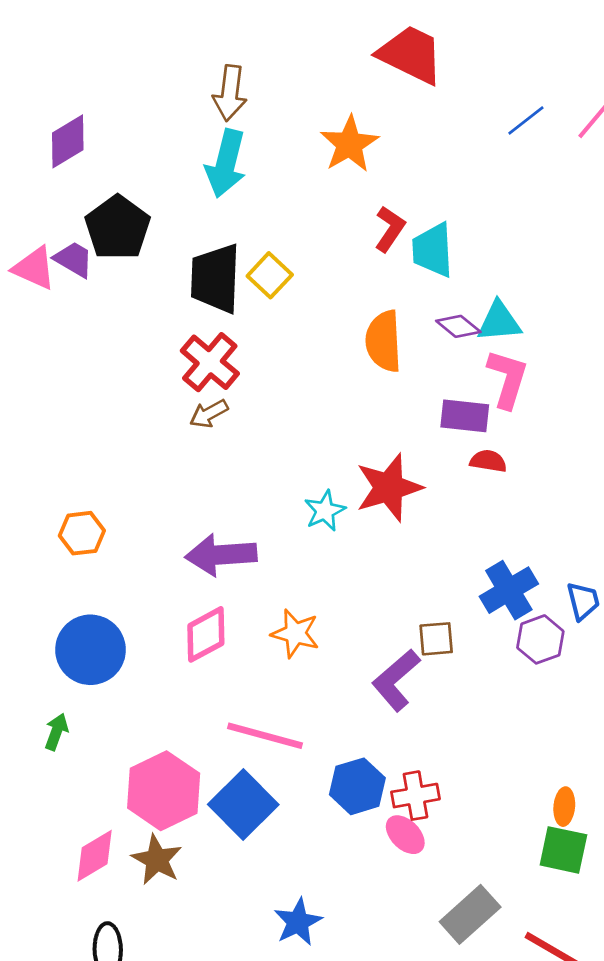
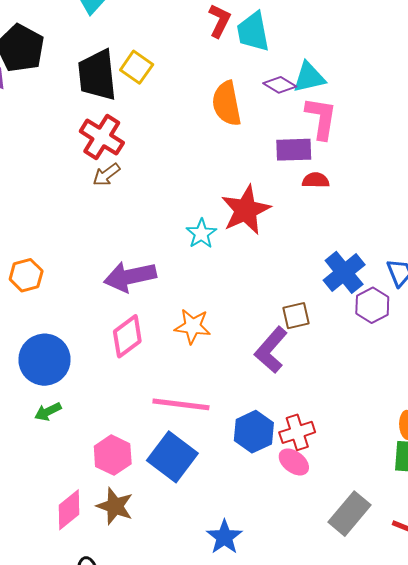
green arrow: (56, 732) -> (48, 412), moved, turned -128
pink hexagon: (164, 791) -> (113, 455), size x0.7

